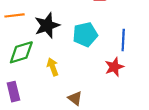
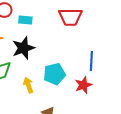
cyan pentagon: (85, 34) -> (54, 74), moved

